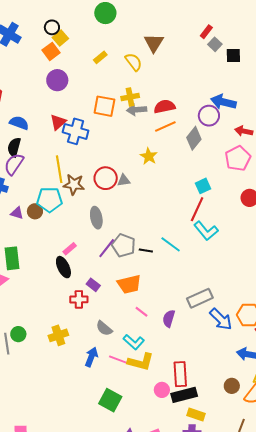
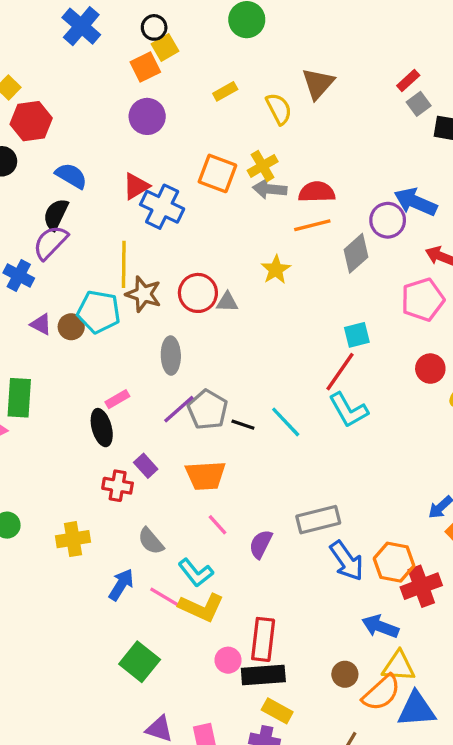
yellow cross: (130, 97) -> (263, 166), turned -30

